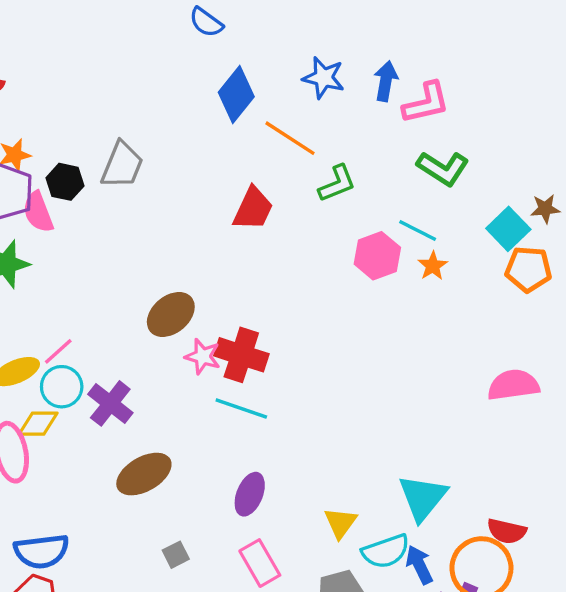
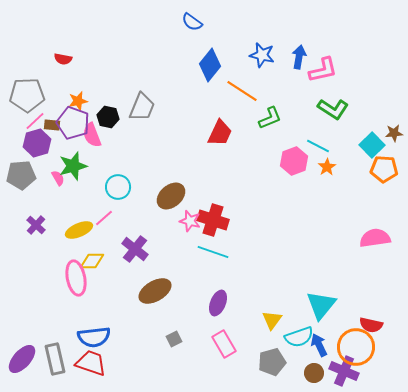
cyan circle: (62, 387) -> (118, 187), moved

